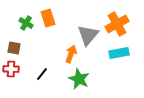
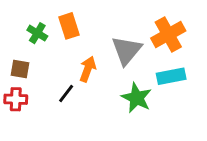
orange arrow: (71, 54) -> (88, 69), moved
black line: (42, 74) -> (66, 94), moved
green star: (79, 79) -> (137, 98), moved

